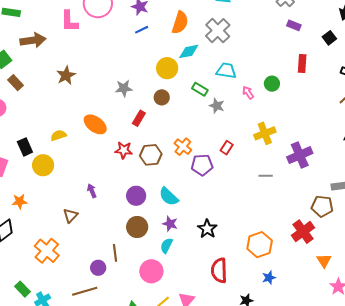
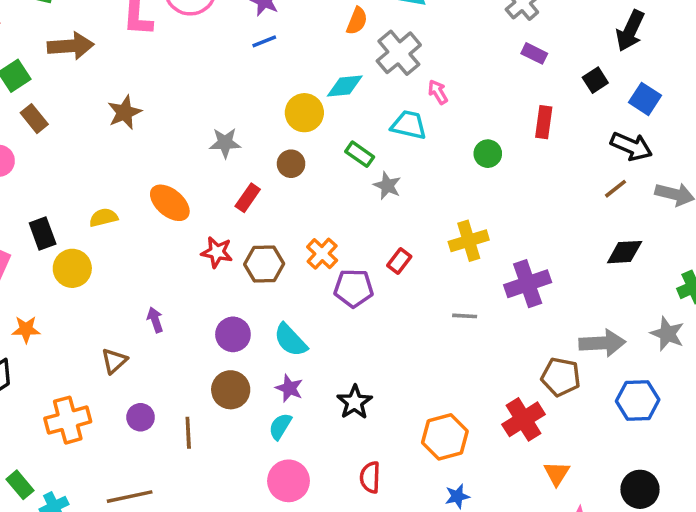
orange semicircle: (180, 23) -> (357, 21), moved, size x0.7
pink arrow: (248, 93) -> (438, 92), moved
orange cross: (47, 251) -> (68, 420), turned 30
purple circle: (98, 268) -> (141, 417), moved
red semicircle: (219, 270) -> (370, 477), size x0.7
pink circle: (151, 271) -> (289, 481), moved

